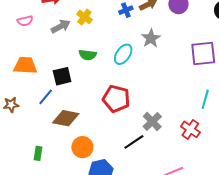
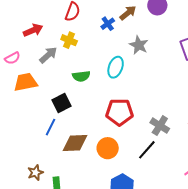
orange trapezoid: (25, 65) -> (26, 82), moved
brown star: (11, 105) -> (35, 173), moved
orange circle: (82, 147) -> (108, 148), moved

